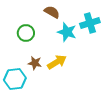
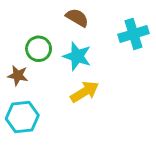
cyan star: (67, 32) -> (77, 56), moved
brown star: (35, 63) -> (18, 75), moved

